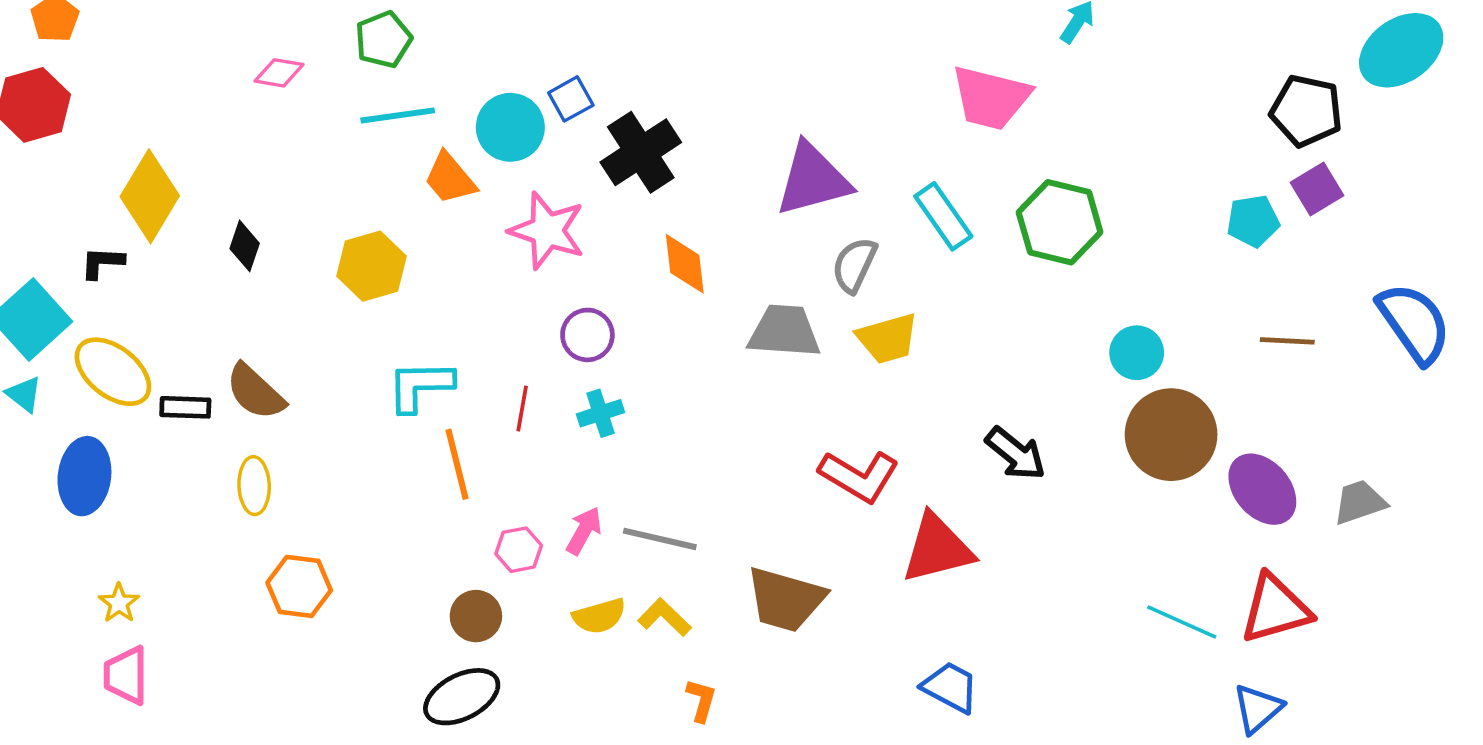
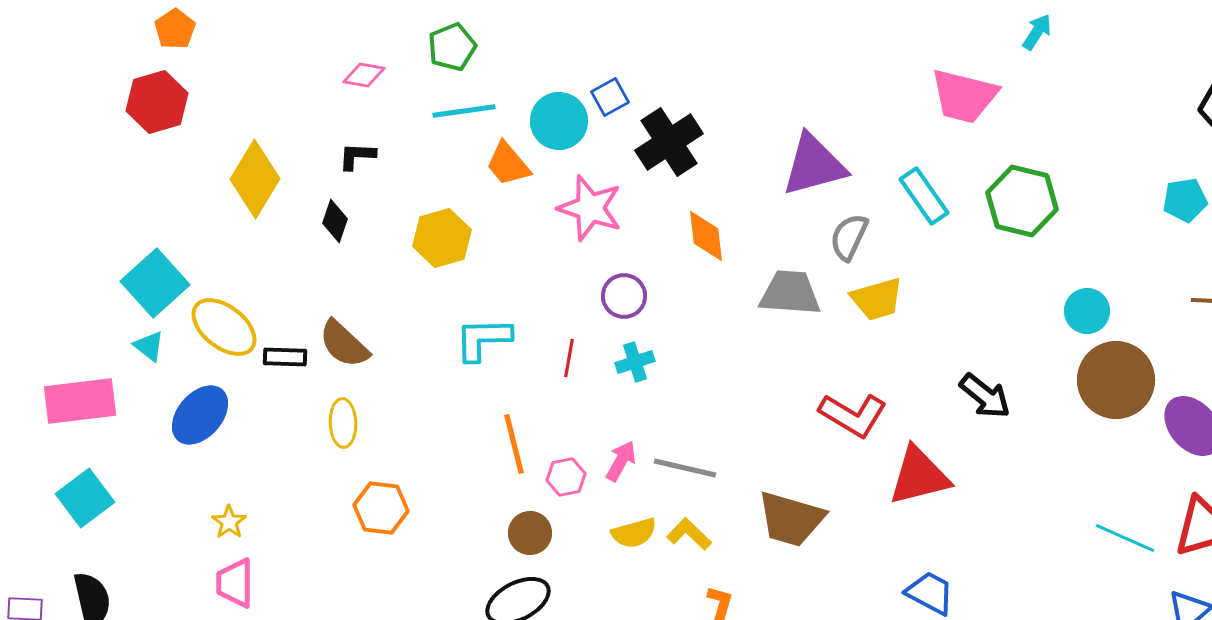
black L-shape: (102, 263) -> (357, 156), moved
orange line: (457, 464) -> (514, 444), moved
blue ellipse: (84, 476) -> (200, 415), turned 34

